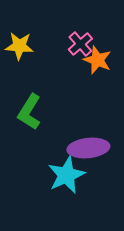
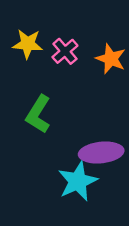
pink cross: (80, 44) -> (65, 51), moved

